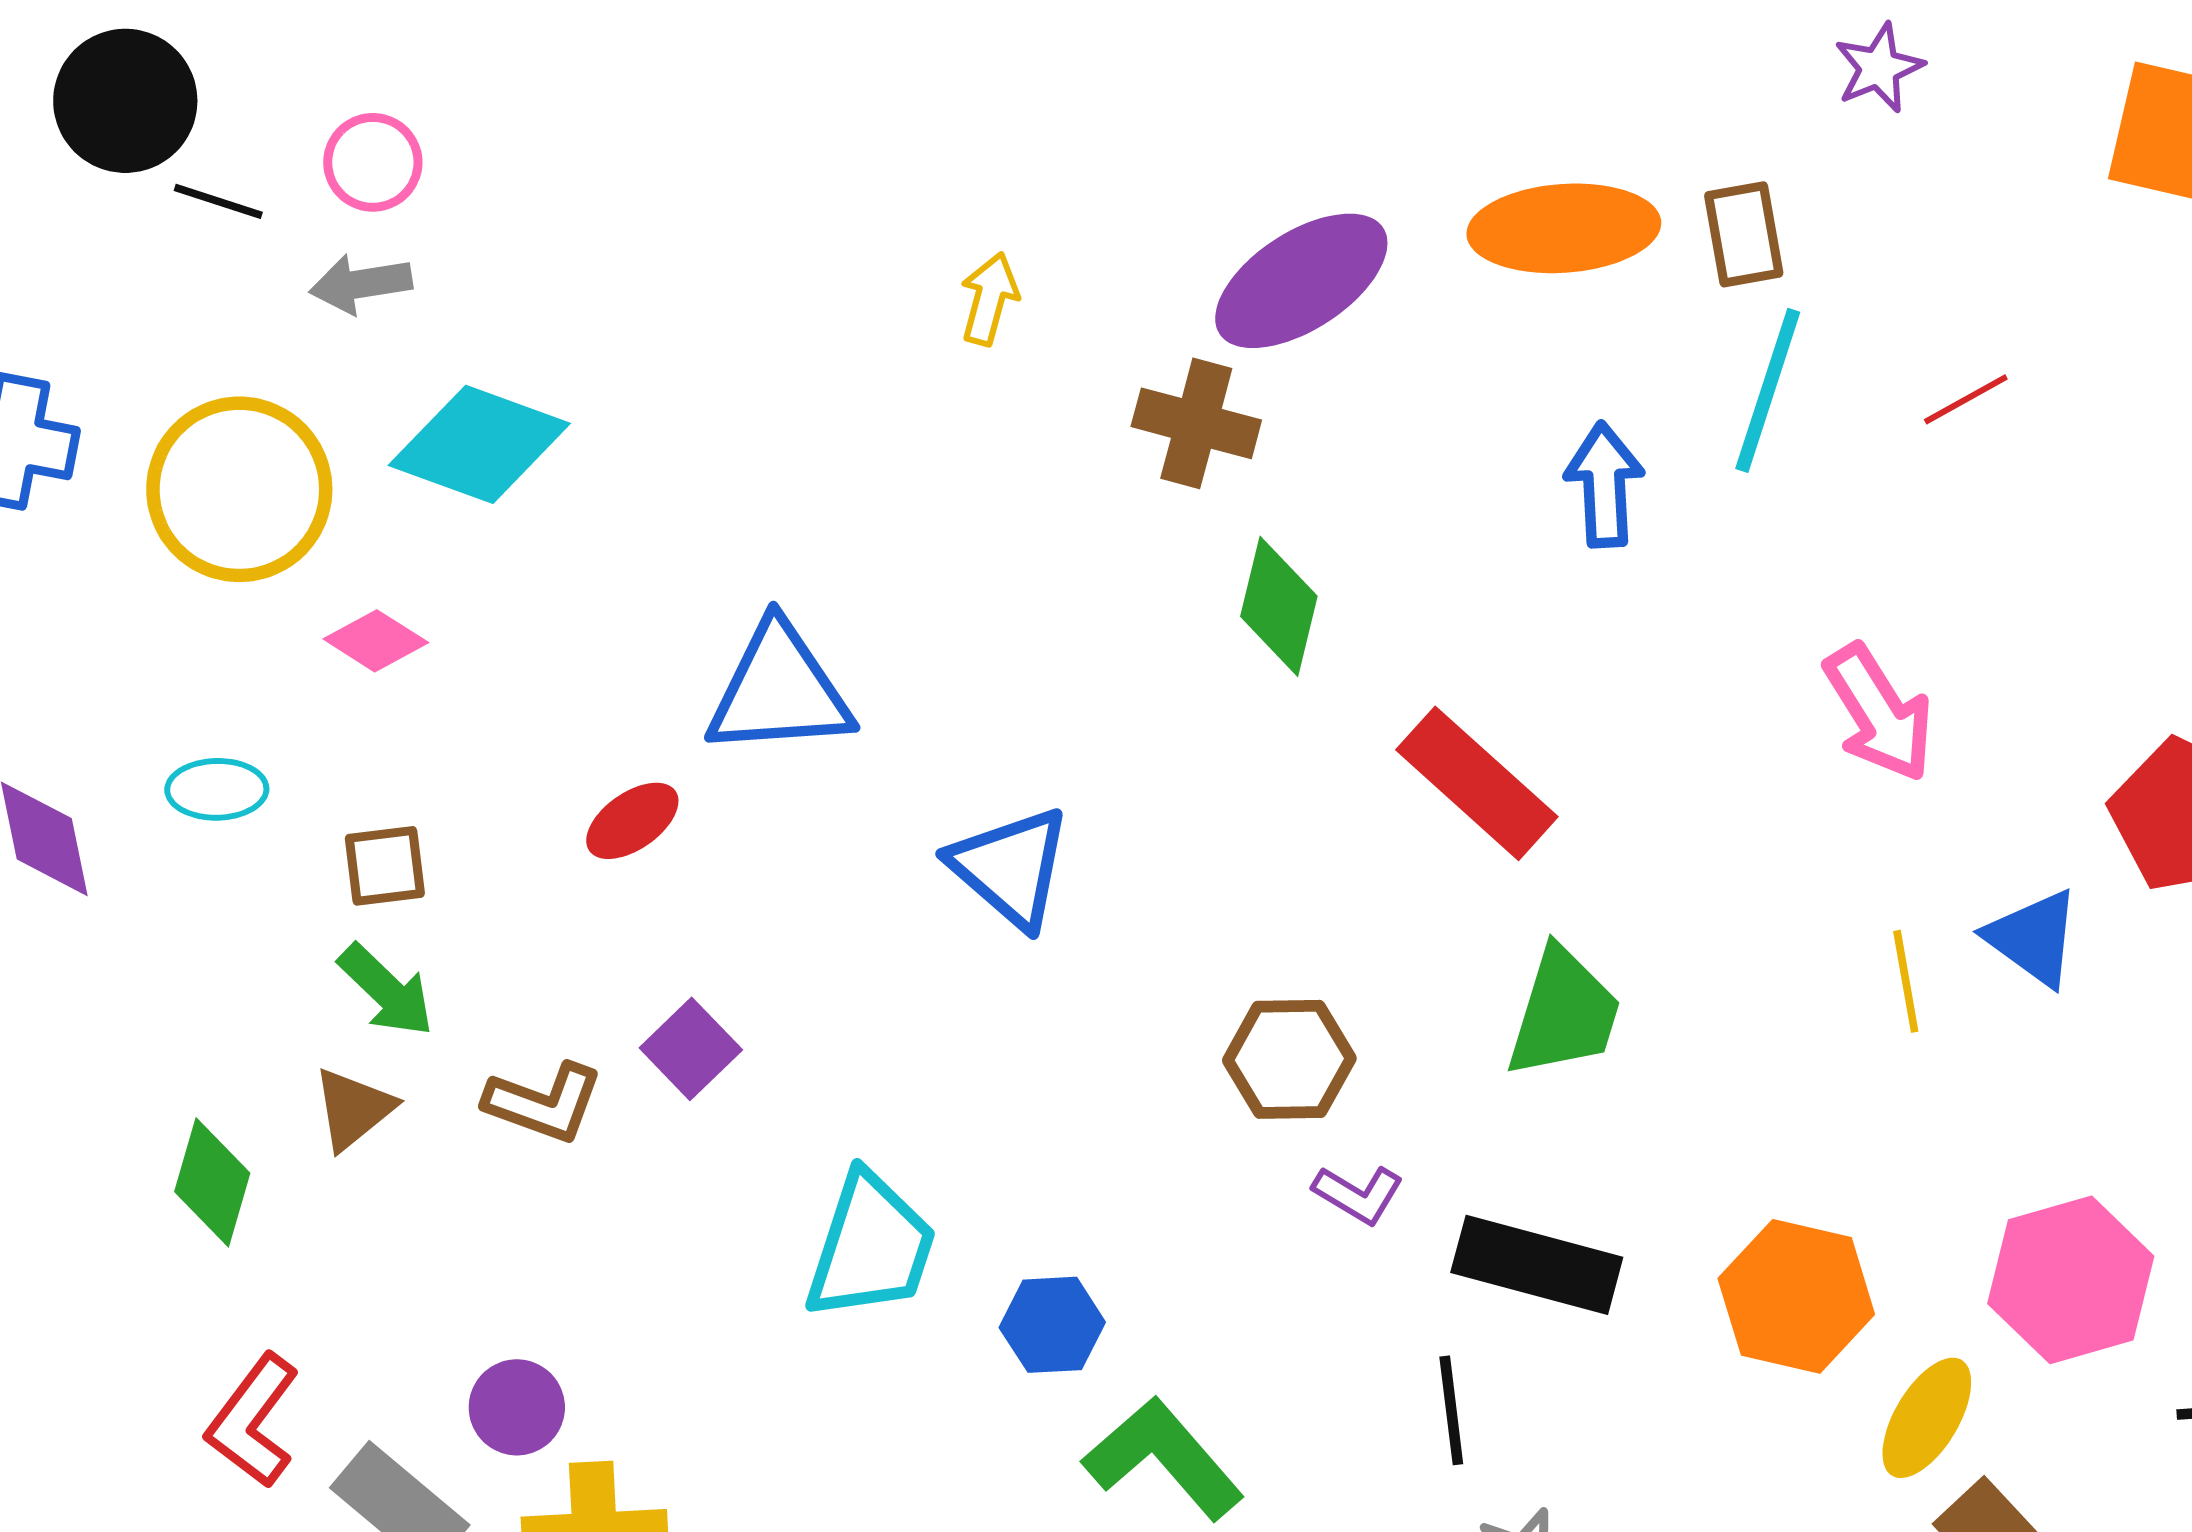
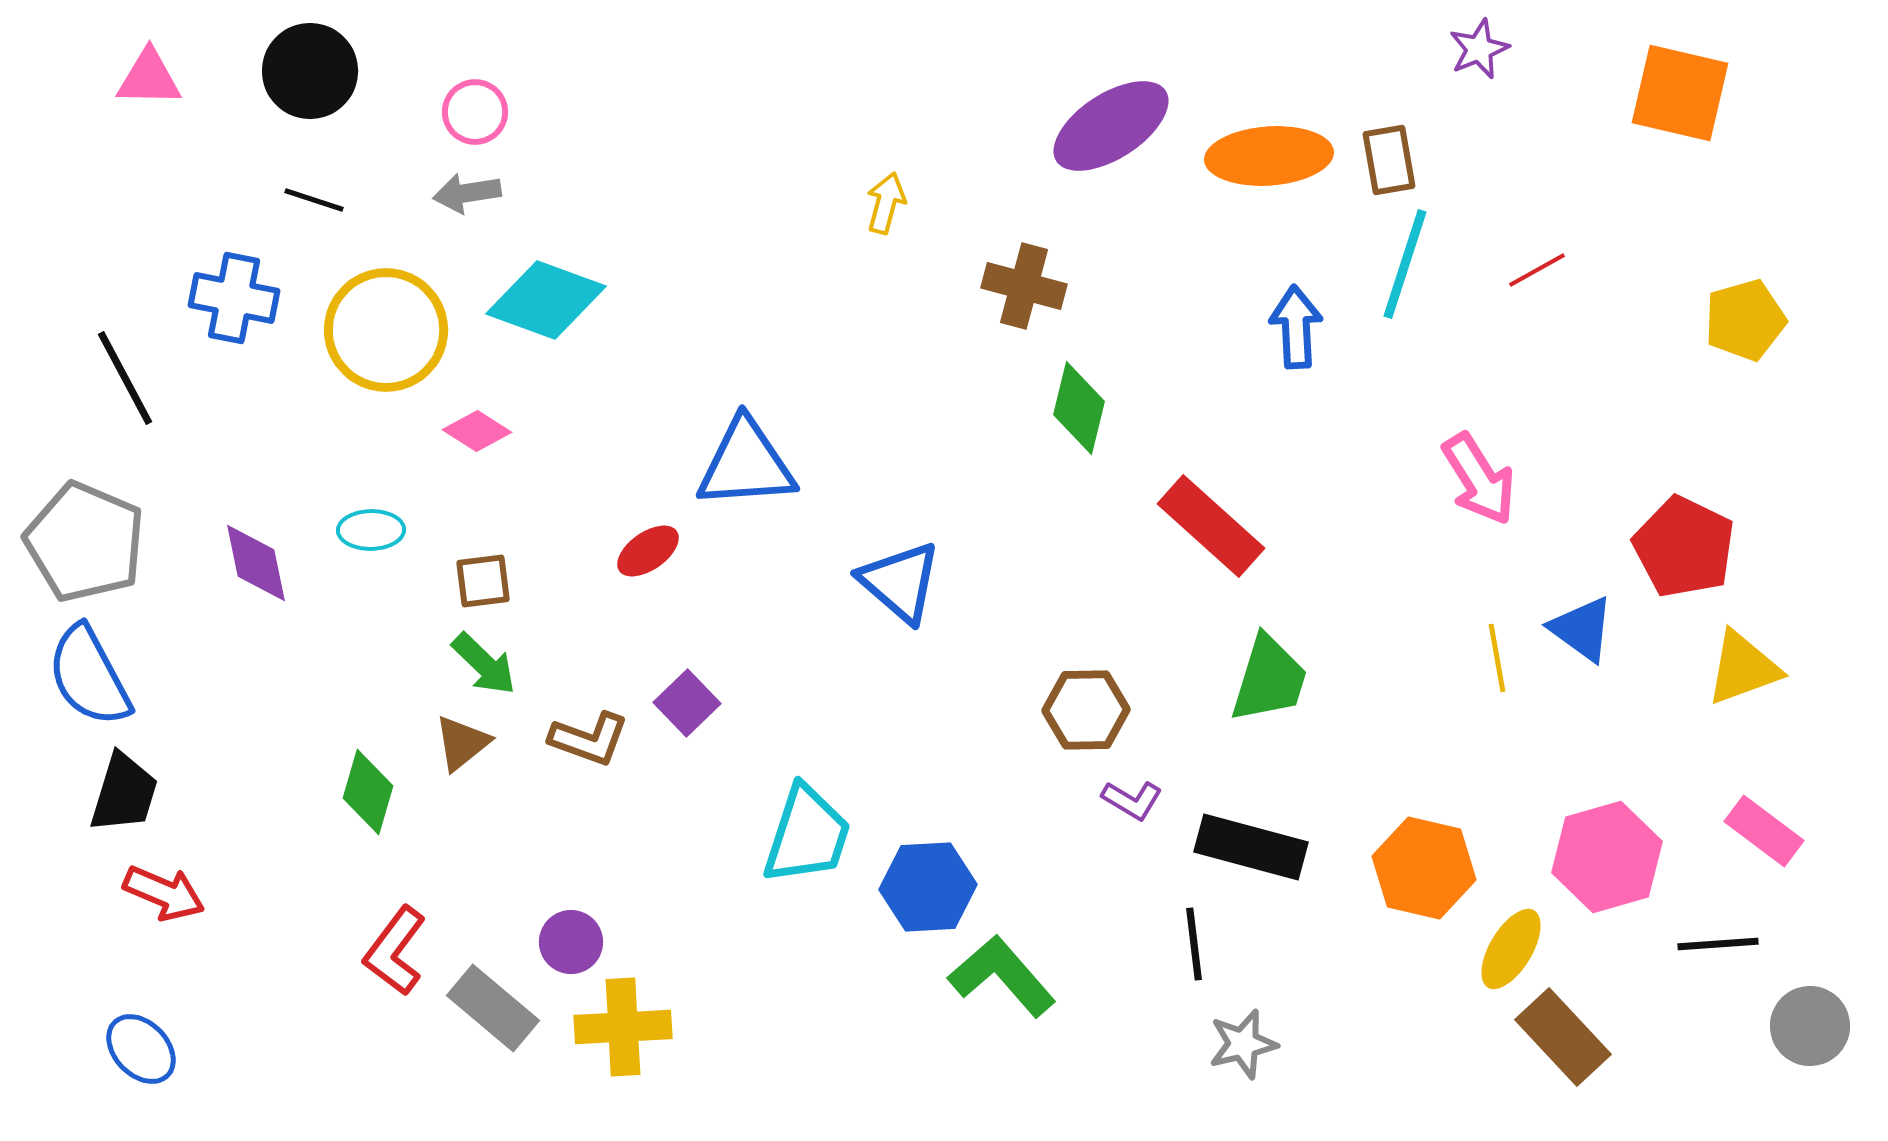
black line: (218, 201) -> (314, 200), moved
purple ellipse: (1301, 281) -> (1111, 126), moved
blue hexagon: (1052, 1325) -> (928, 887), size x1.4

